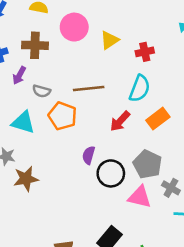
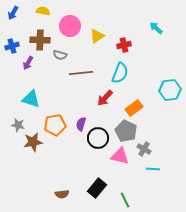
gray semicircle: (42, 91) -> (60, 55), moved
orange pentagon: (62, 116) -> (55, 125), moved, turned -30
orange rectangle: (158, 119) -> (134, 108), moved

